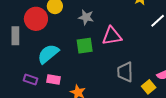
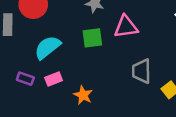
pink rectangle: (54, 79) -> (54, 79), turned -32

